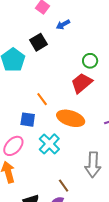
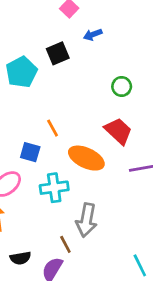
red trapezoid: (82, 83) -> (118, 131), moved, turned 75
cyan cross: (49, 144) -> (54, 188), turned 30
gray arrow: (93, 165) -> (86, 220), moved

